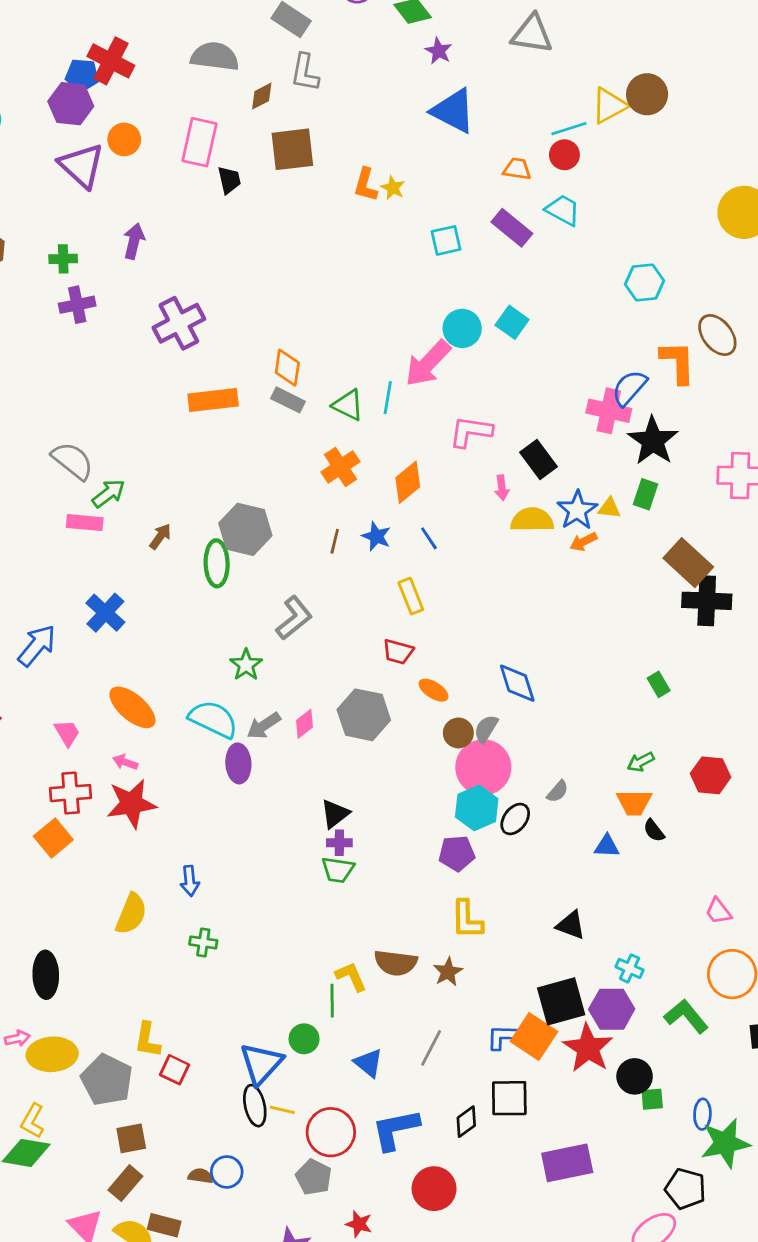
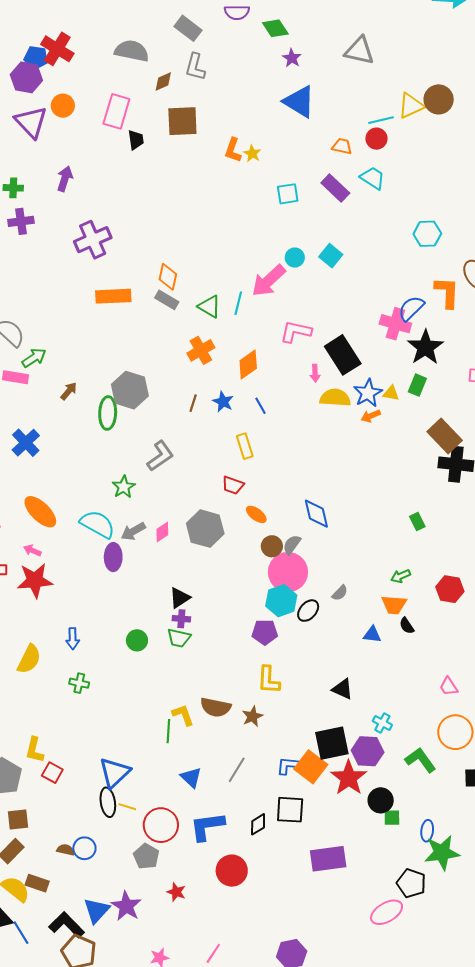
cyan circle: (462, 328) -> (295, 257), size x0.7
black rectangle: (538, 460) -> (343, 355), size x1.4
green circle: (304, 1039) -> (137, 640), moved

